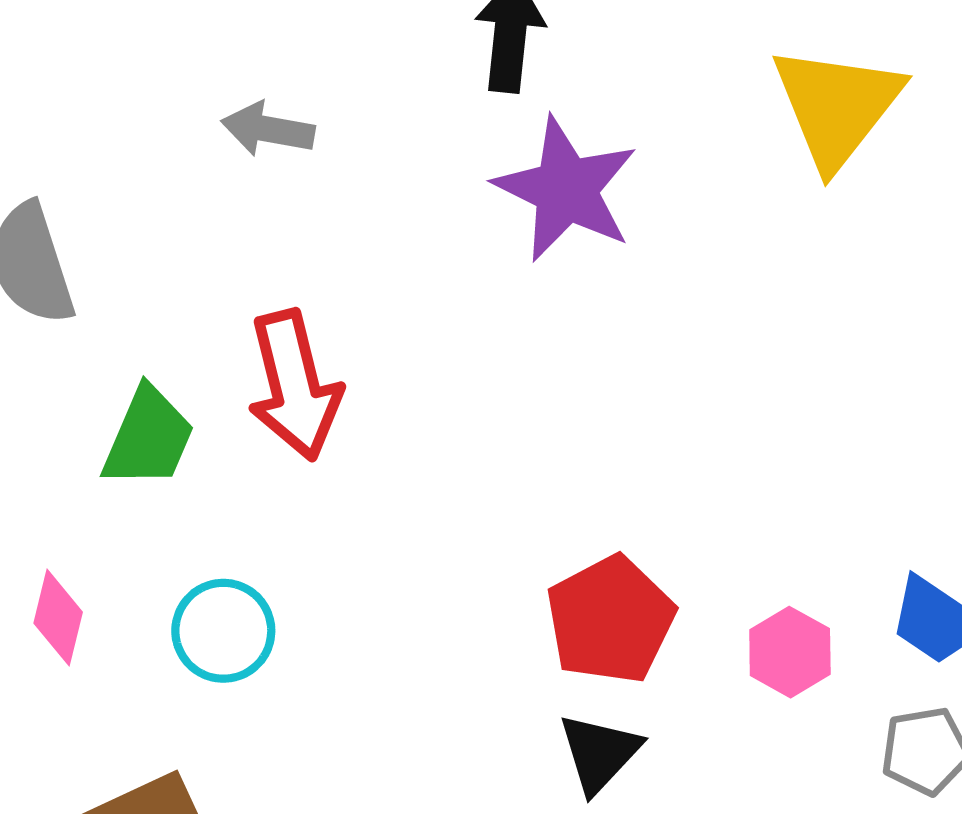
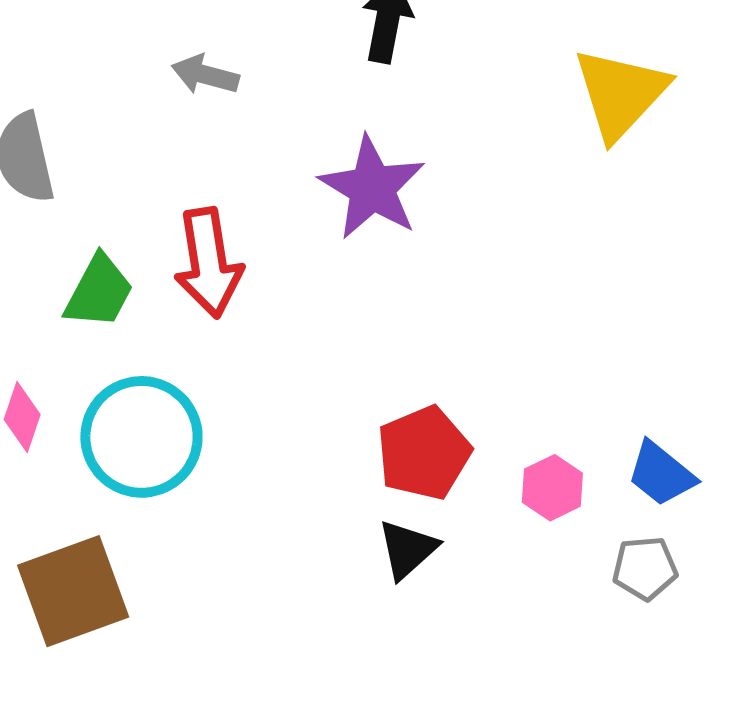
purple star: (566, 189) -> (372, 188), moved
cyan circle: (223, 631) -> (141, 437), size x1.6

